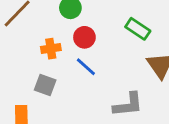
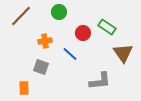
red circle: (84, 37) -> (83, 33), moved

